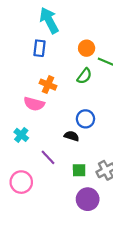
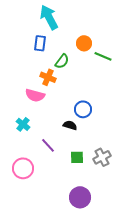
green semicircle: (84, 76) -> (62, 61), moved
purple circle: (88, 199) -> (80, 197), moved

